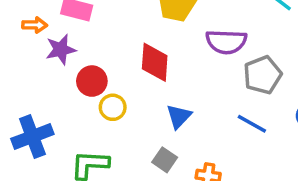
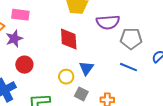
gray pentagon: (263, 75) -> (131, 39), turned 30
red circle: (92, 81) -> (24, 65), moved
yellow circle: (113, 107) -> (66, 77), moved

